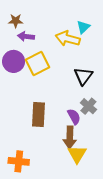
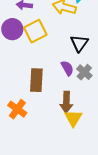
purple semicircle: (74, 117) -> (67, 68), moved
orange cross: (19, 161) -> (17, 109), moved, turned 30

